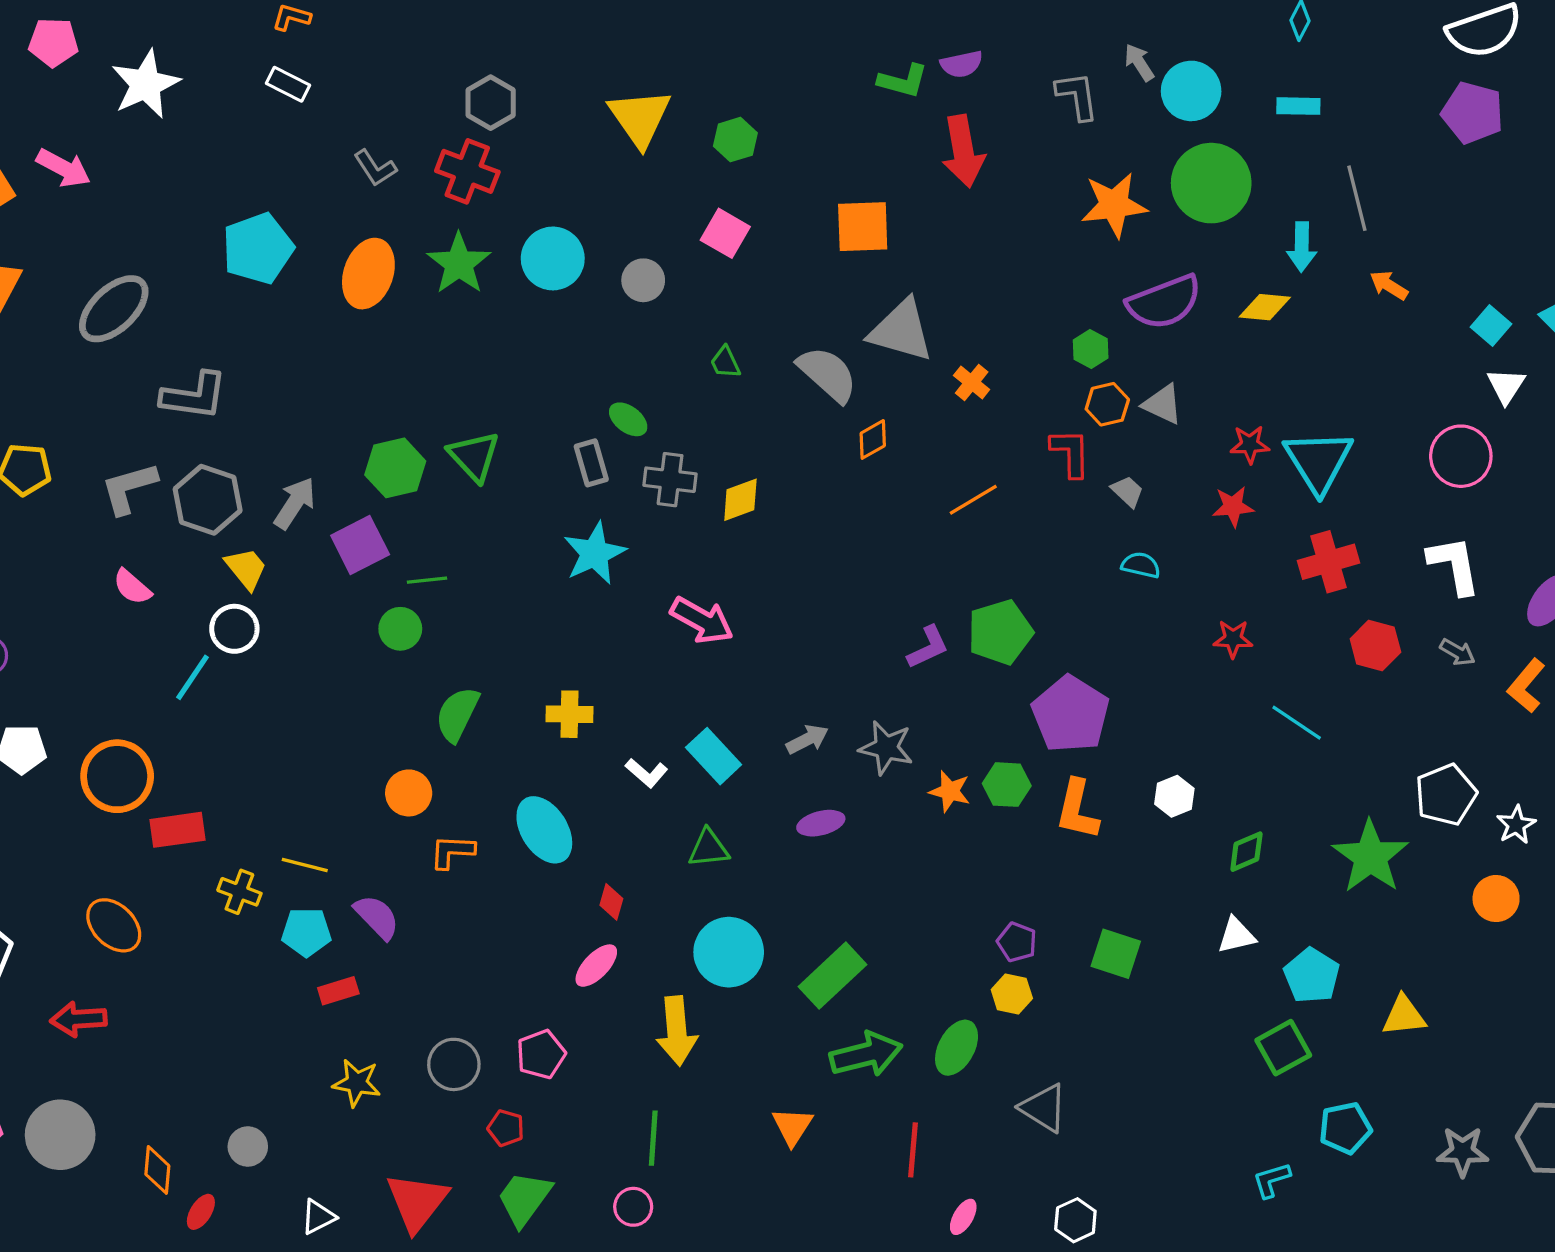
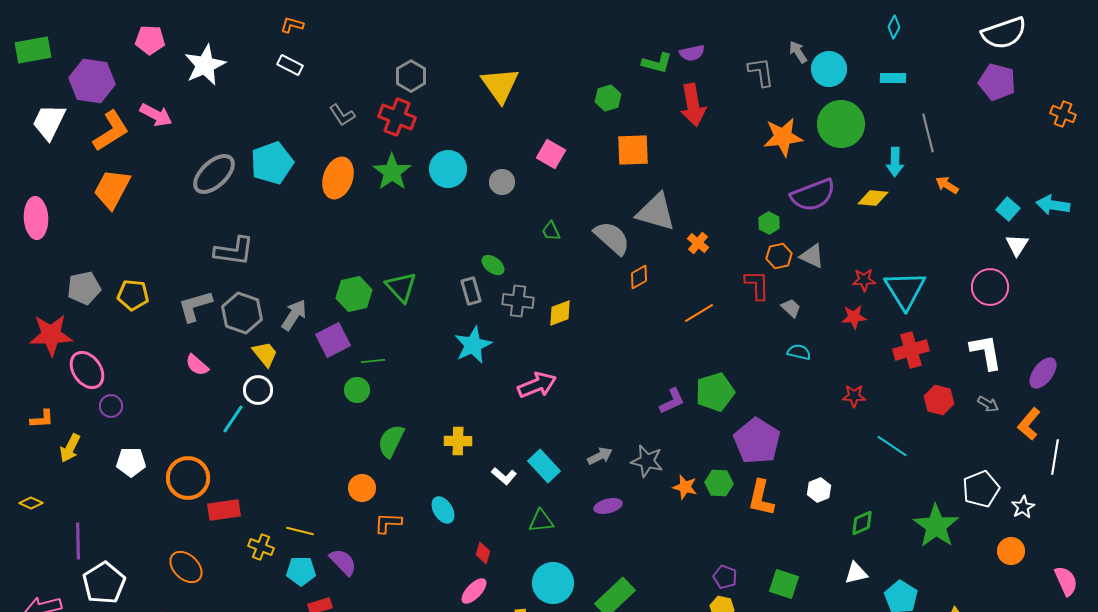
green hexagon: (735, 140) -> (608, 98), moved
gray ellipse: (114, 309) -> (214, 174), moved
pink arrow: (702, 620) -> (537, 385), turned -51
cyan ellipse: (544, 830) -> (443, 510), size x0.7

